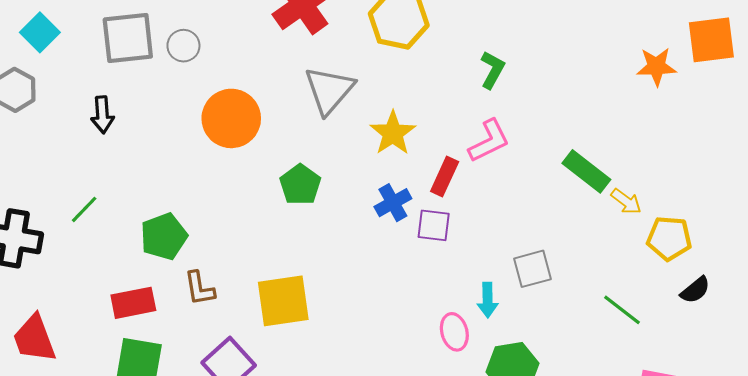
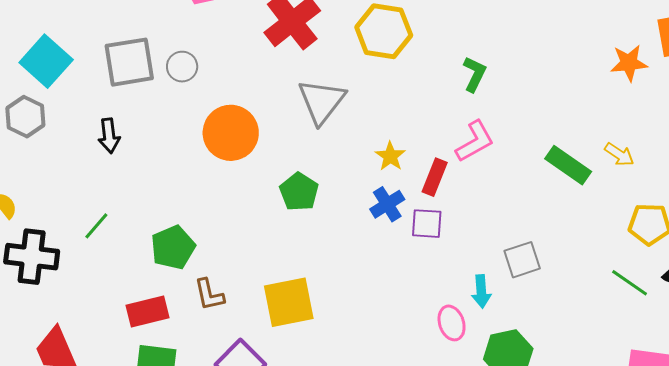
cyan square: (40, 32) -> (46, 61), size x1.4
yellow star: (393, 133) -> (390, 156), moved, size x0.7
yellow arrow: (626, 201) -> (619, 154), moved
green line: (622, 310) -> (630, 283), moved

